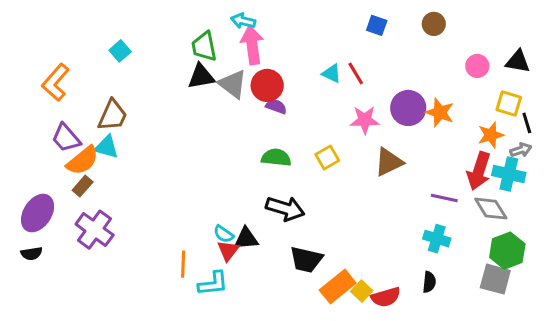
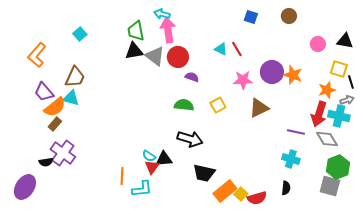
purple semicircle: (276, 106) -> (192, 77), moved
purple ellipse: (38, 213) -> (25, 187), moved
black semicircle: (32, 254) -> (46, 162), moved

